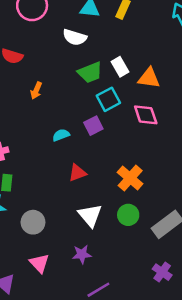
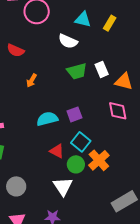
cyan square: (108, 99) -> (81, 142), moved, turned -30
cyan semicircle: (61, 135) -> (47, 119), size x1.5
red triangle: (77, 173) -> (57, 151), turned 42
green circle: (128, 215) -> (76, 164), moved

